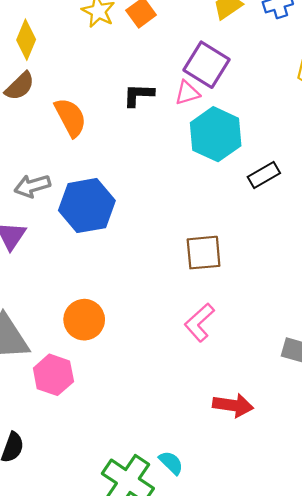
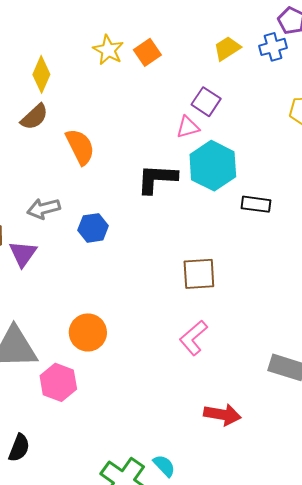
purple square: (207, 65) -> (206, 102), size x0.7
black L-shape: (138, 95) -> (157, 179), moved, size x1.4
black rectangle: (264, 175) -> (256, 204), turned 36
blue hexagon: (87, 206) -> (93, 228), size x0.6

